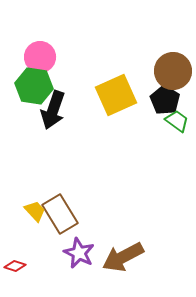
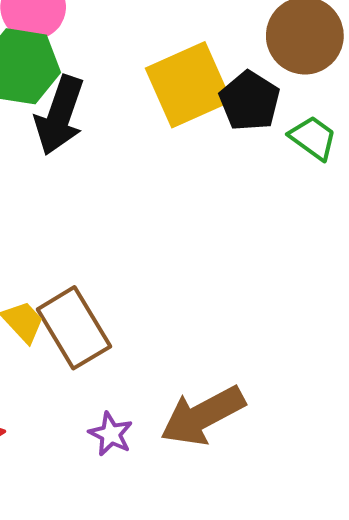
black pentagon: (165, 100) -> (250, 101), moved
purple star: (79, 253) -> (111, 434), moved, size x0.7

